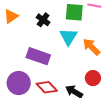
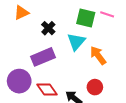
black cross: (43, 20) -> (48, 28), moved
purple rectangle: (38, 56) -> (43, 57), turned -50

